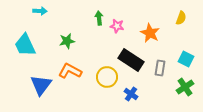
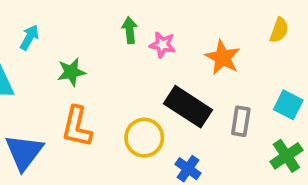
cyan arrow: (40, 11) -> (29, 37), moved, turned -64
orange L-shape: (70, 71) -> (77, 127), turned -105

